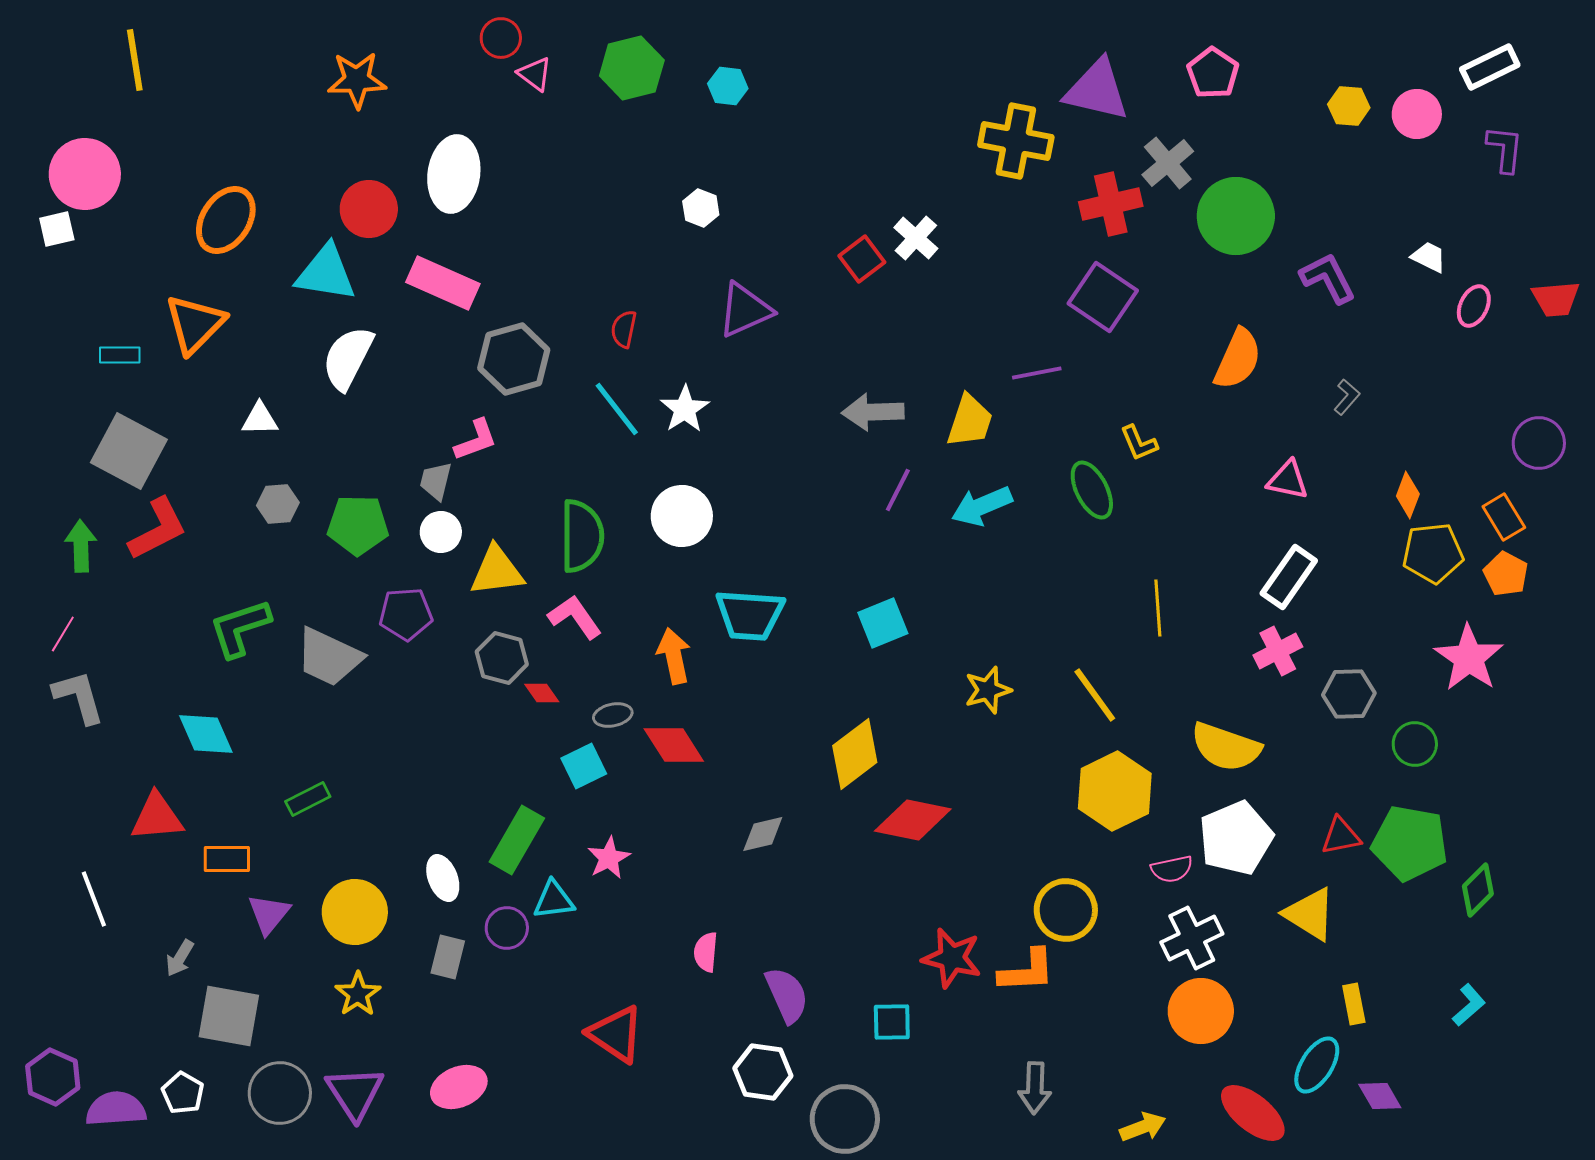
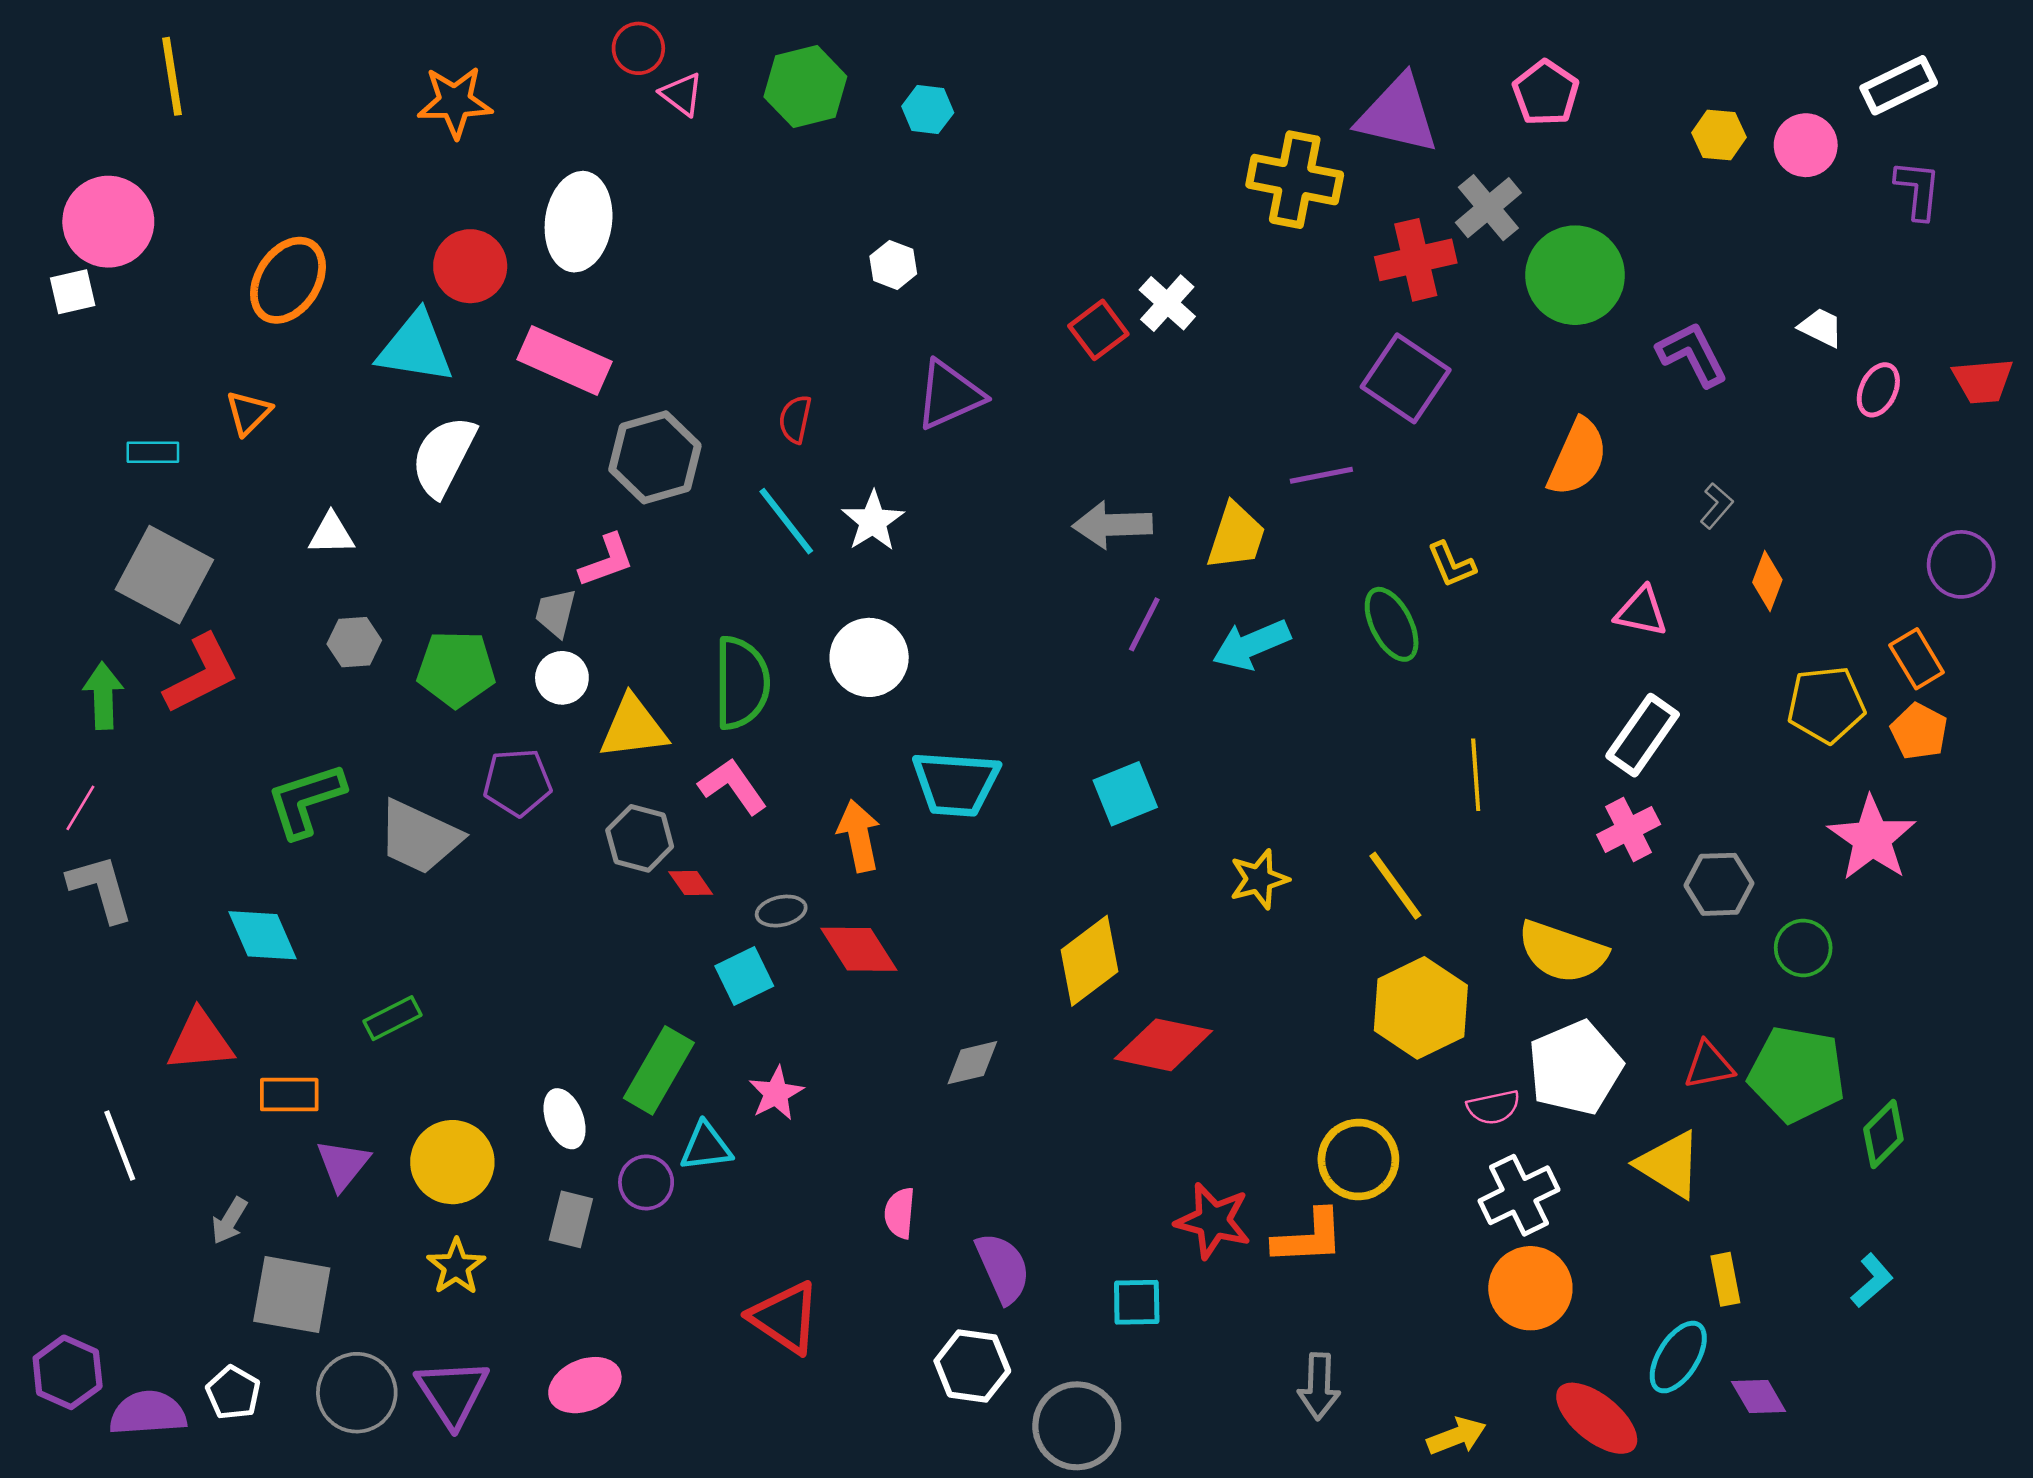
orange triangle: (195, 324) -> (248, 413), size x0.6
orange diamond: (1408, 495) -> (1767, 581), moved

